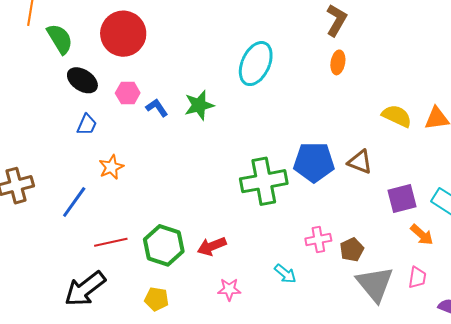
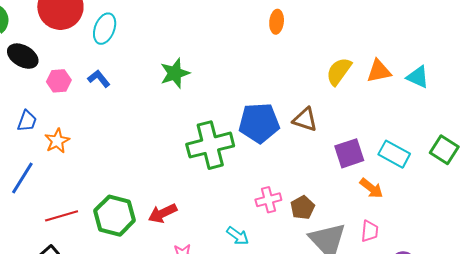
cyan ellipse: (256, 64) -> (105, 29), moved, size x0.7
pink hexagon: (128, 93) -> (59, 81), moved
green star: (199, 105) -> (175, 73), moved
yellow semicircle: (397, 116) -> (339, 71), turned -76
blue trapezoid: (87, 125) -> (27, 121), moved

